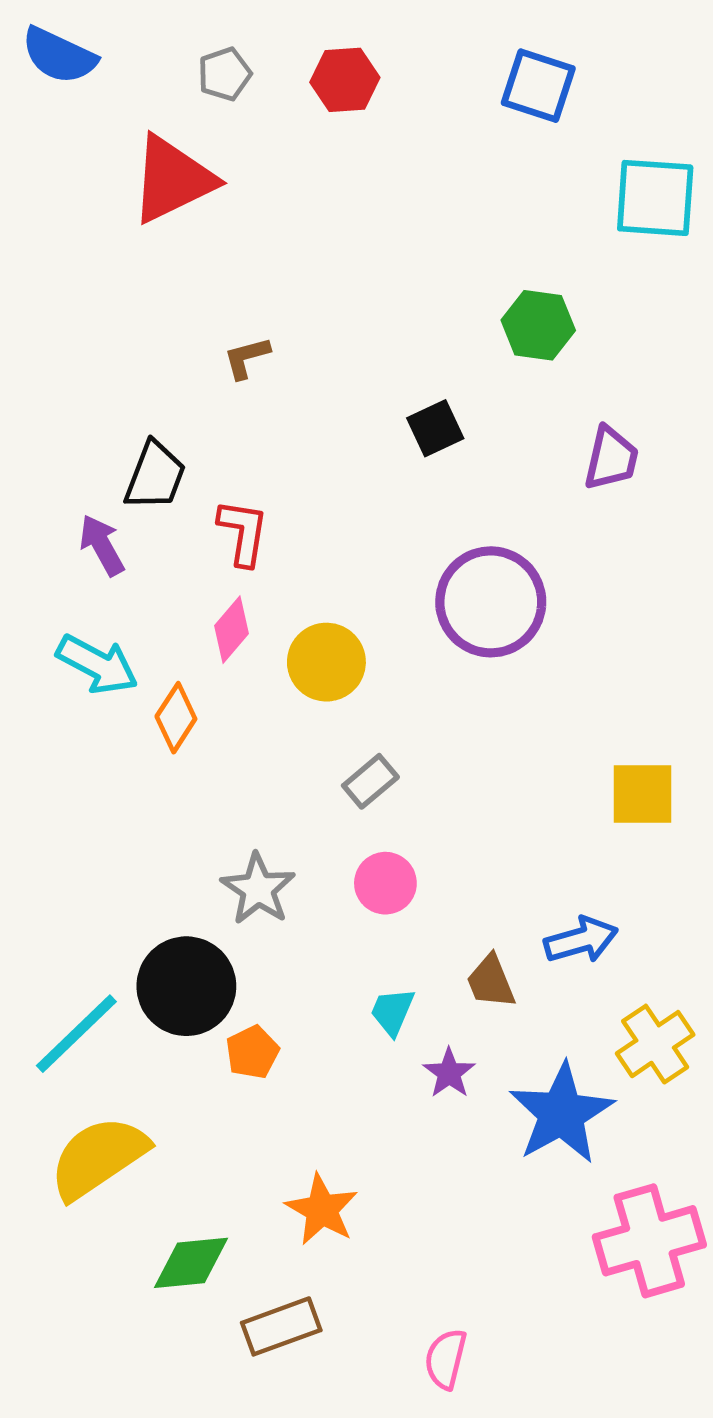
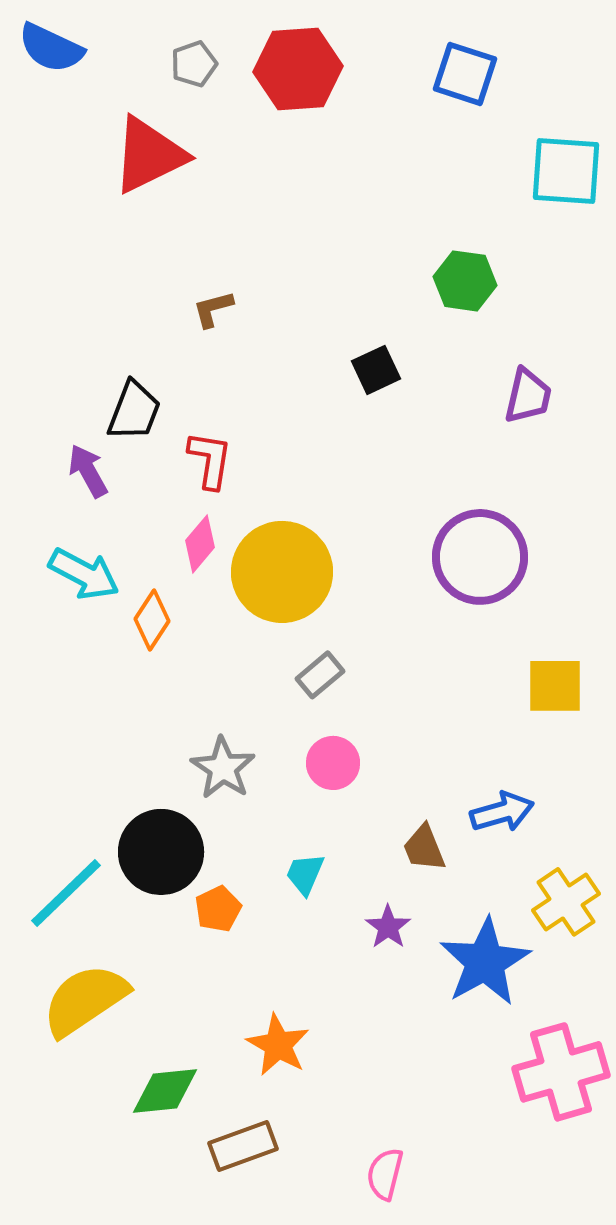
red hexagon: (345, 80) -> (298, 69), size x1.5
purple circle: (491, 602) -> (480, 557), moved
yellow circle: (326, 662) -> (282, 572), size x1.5
cyan trapezoid: (392, 1012) -> (305, 874), moved

